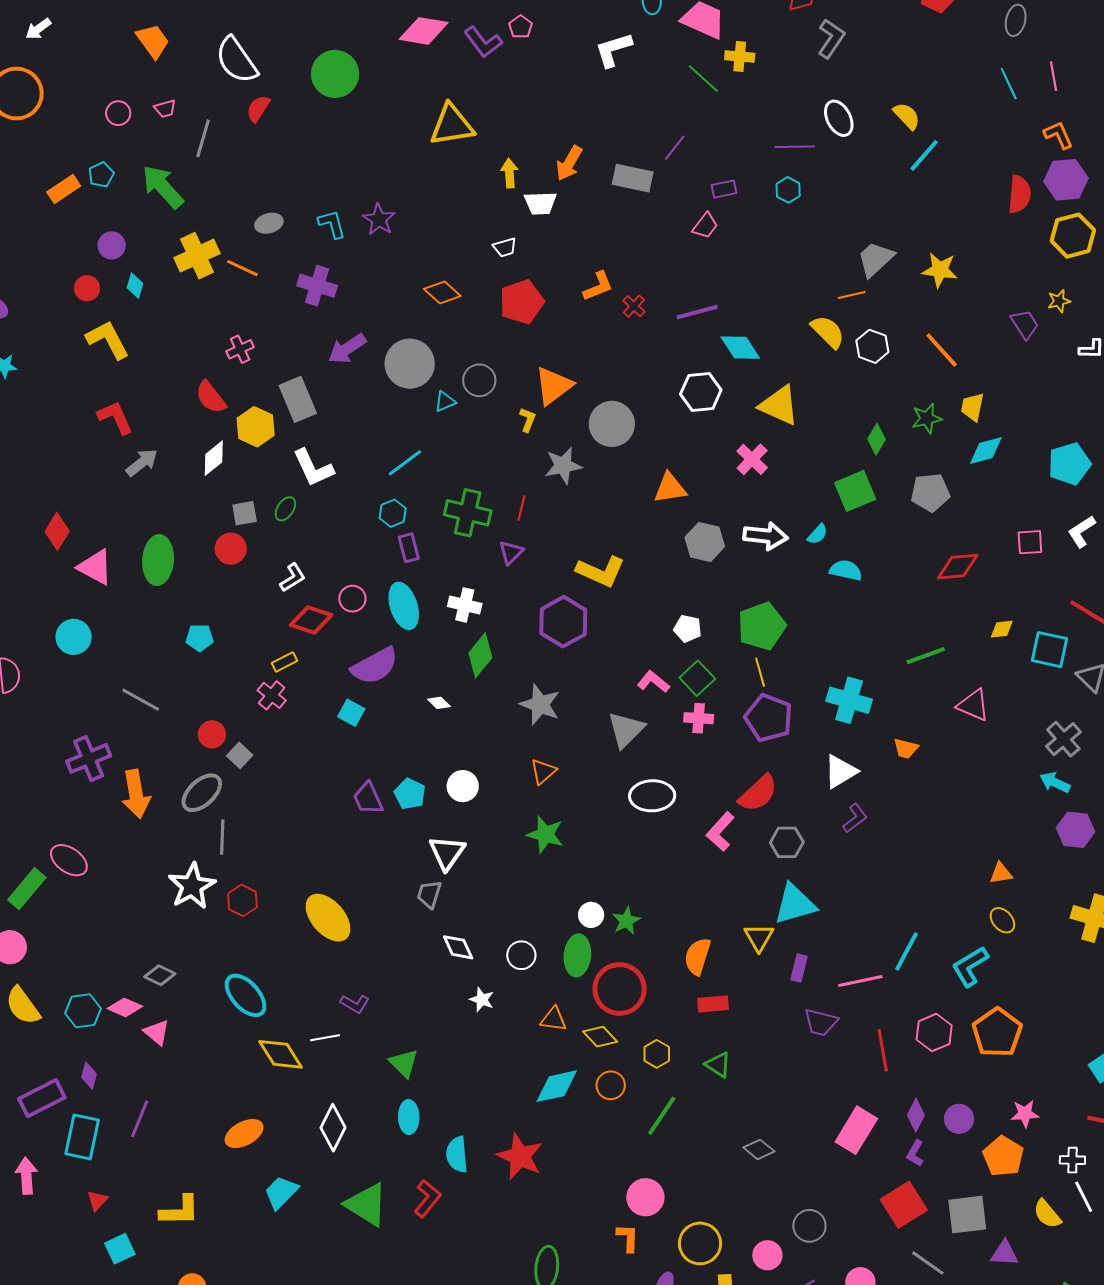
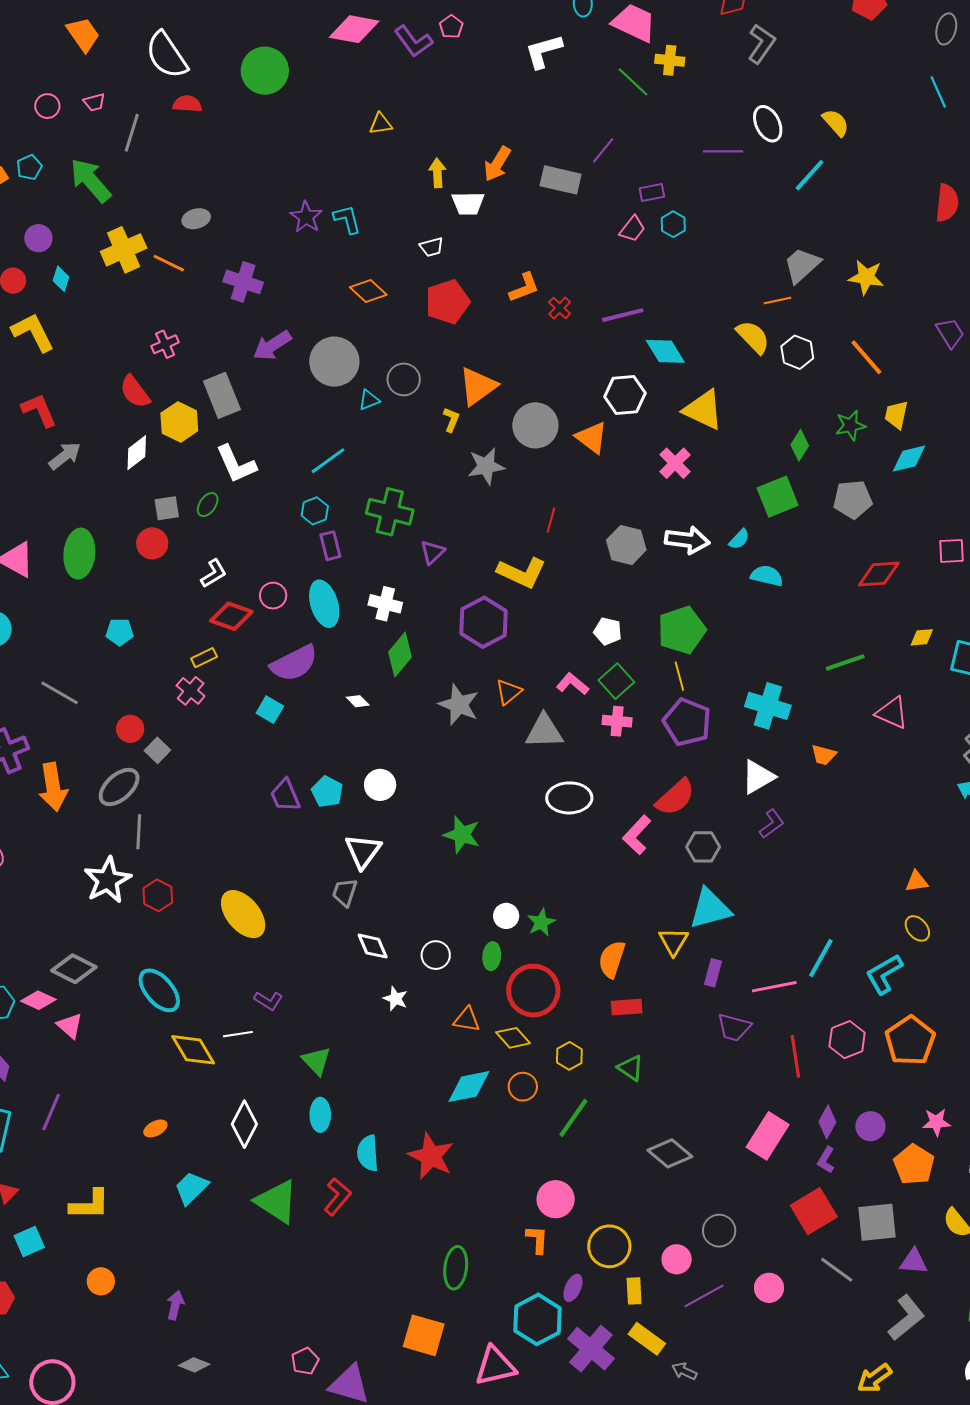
red semicircle: (258, 108) -> (187, 104), turned 60
yellow triangle: (452, 125) -> (381, 124), size x0.5
cyan line: (924, 155) -> (810, 175), moved
cyan hexagon: (788, 190) -> (673, 224), moved
cyan L-shape: (332, 224) -> (347, 219), moved
orange triangle: (670, 488) -> (592, 438), moved, turned 45
red line: (522, 508) -> (551, 520), moved
gray triangle: (626, 730) -> (544, 731), turned 42
orange triangle: (543, 771) -> (509, 692), moved
green ellipse: (577, 955) -> (492, 956), size x0.7
gray diamond: (160, 975) -> (74, 969), size x1.4
orange ellipse: (244, 1134) -> (155, 1128), size x0.6
gray diamond: (759, 1149) -> (670, 1153), size x1.4

